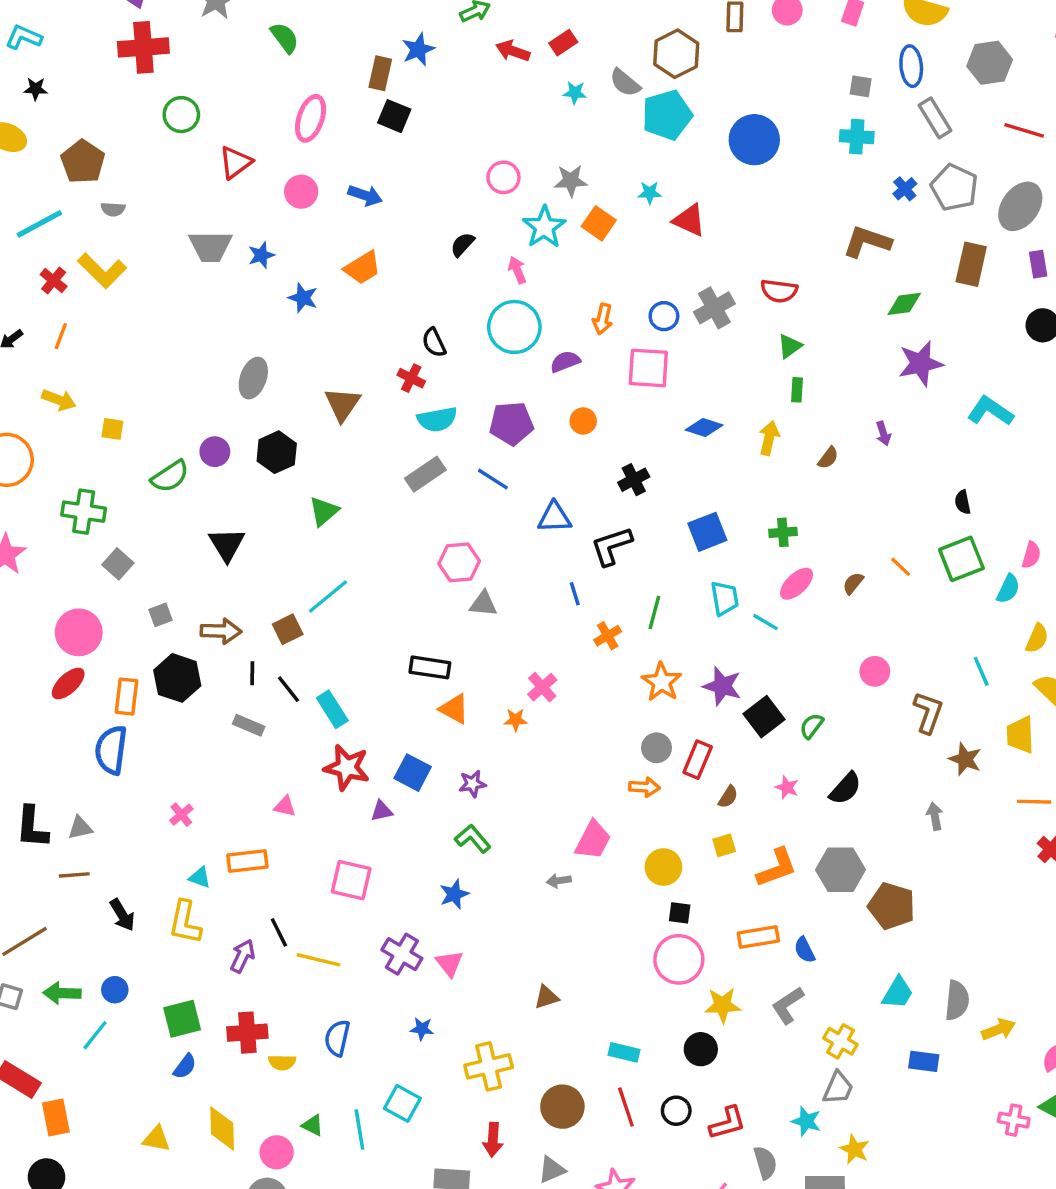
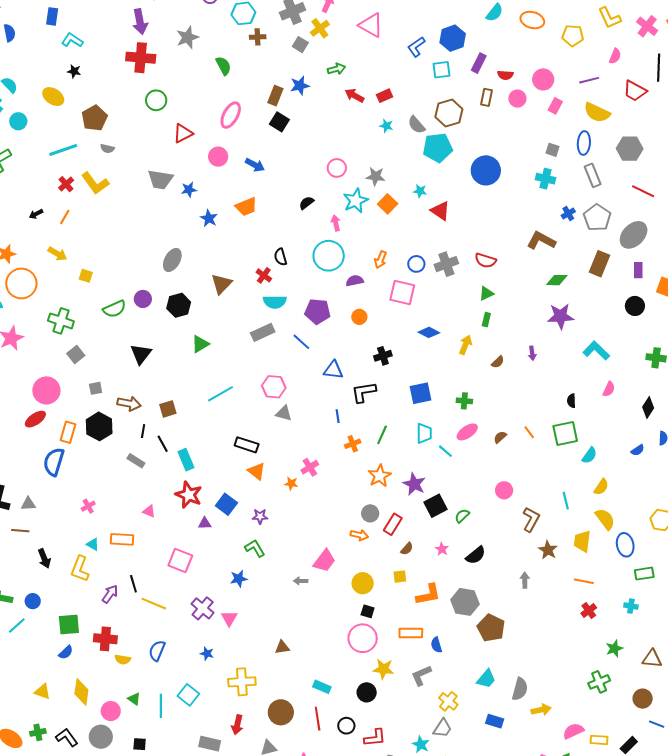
pink semicircle: (1031, 555) -> (609, 389), moved
cyan line: (328, 597) -> (220, 394), moved

